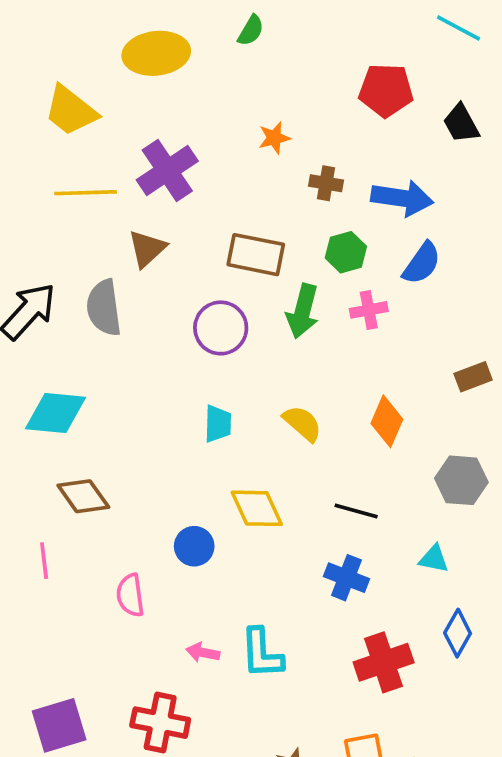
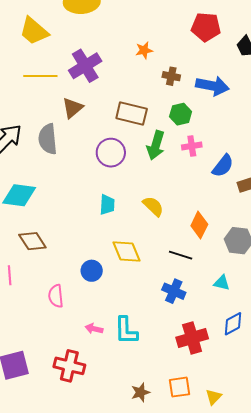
blue semicircle: (422, 263) -> (223, 166), moved
orange diamond: (387, 421) -> (199, 225), moved
blue diamond: (458, 633) -> (233, 324), turned 30

